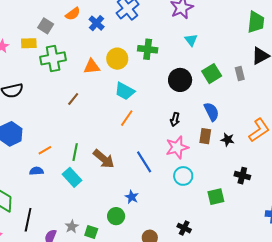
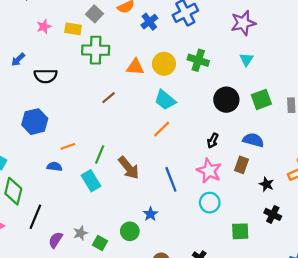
blue semicircle: (211, 112) -> (253, 140), turned -60
black star: (228, 140) -> (267, 184), moved
pink star: (177, 147) -> (209, 171), turned 30

